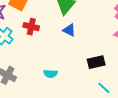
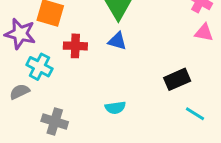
blue triangle: (69, 30) -> (117, 41), moved

